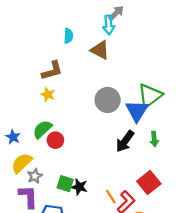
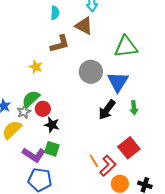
brown L-shape: (52, 71) -> (60, 44), moved
green triangle: (150, 96) -> (126, 47), moved, turned 30
gray star: (35, 176) -> (24, 112), moved
black star: (79, 187) -> (52, 125), moved
purple L-shape: (28, 197) -> (34, 155), moved, turned 125

